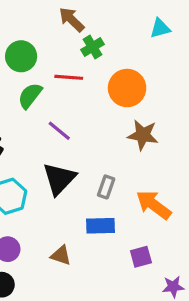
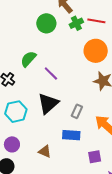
green circle: (21, 56) -> (46, 23), moved
red line: (69, 77) -> (96, 21), moved
green semicircle: (30, 96) -> (28, 59), moved

